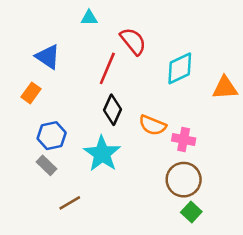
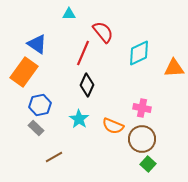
orange rectangle: (31, 93) -> (24, 72), size x1.8
orange semicircle: (153, 125) -> (113, 126), moved
cyan star: (102, 154) -> (79, 119), size x0.7

